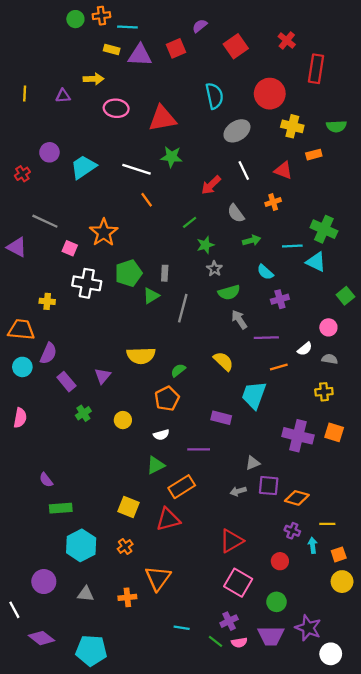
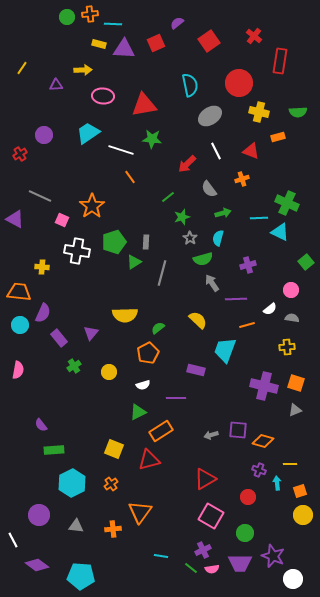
yellow line: (25, 94) -> (22, 68), moved, turned 32
cyan trapezoid: (83, 167) -> (88, 133), moved
cyan semicircle: (265, 272) -> (218, 238), moved, turned 63
gray triangle: (253, 463) -> (295, 410), moved

